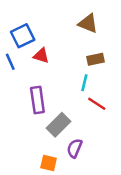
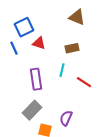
brown rectangle: (95, 59) -> (72, 48), moved
cyan line: (84, 83) -> (62, 70), moved
gray rectangle: (58, 125) -> (32, 110), moved

